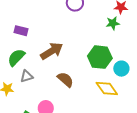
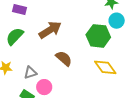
cyan circle: (121, 69) -> (117, 21), moved
gray triangle: (27, 76) -> (30, 73), moved

